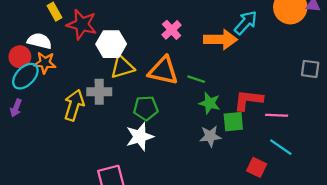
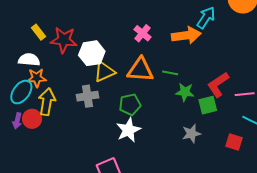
red circle: (20, 57) -> (32, 119), moved
red L-shape: (248, 100) -> (218, 85), turned -32
yellow arrow: (74, 105) -> (47, 102), moved
gray star: (210, 136) -> (191, 134), moved

